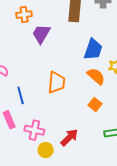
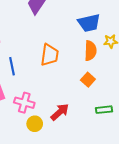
blue trapezoid: (93, 49) -> (89, 23), turned 55
orange semicircle: (96, 76) -> (91, 51), turned 48

